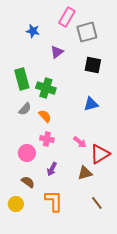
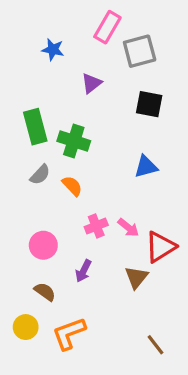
pink cross: (47, 139) -> (96, 226), moved, turned -32
brown triangle: (85, 173) -> (136, 277), turned -35
orange L-shape: (54, 201) -> (69, 333), moved, turned -110
brown line: (97, 203) -> (156, 345), moved

